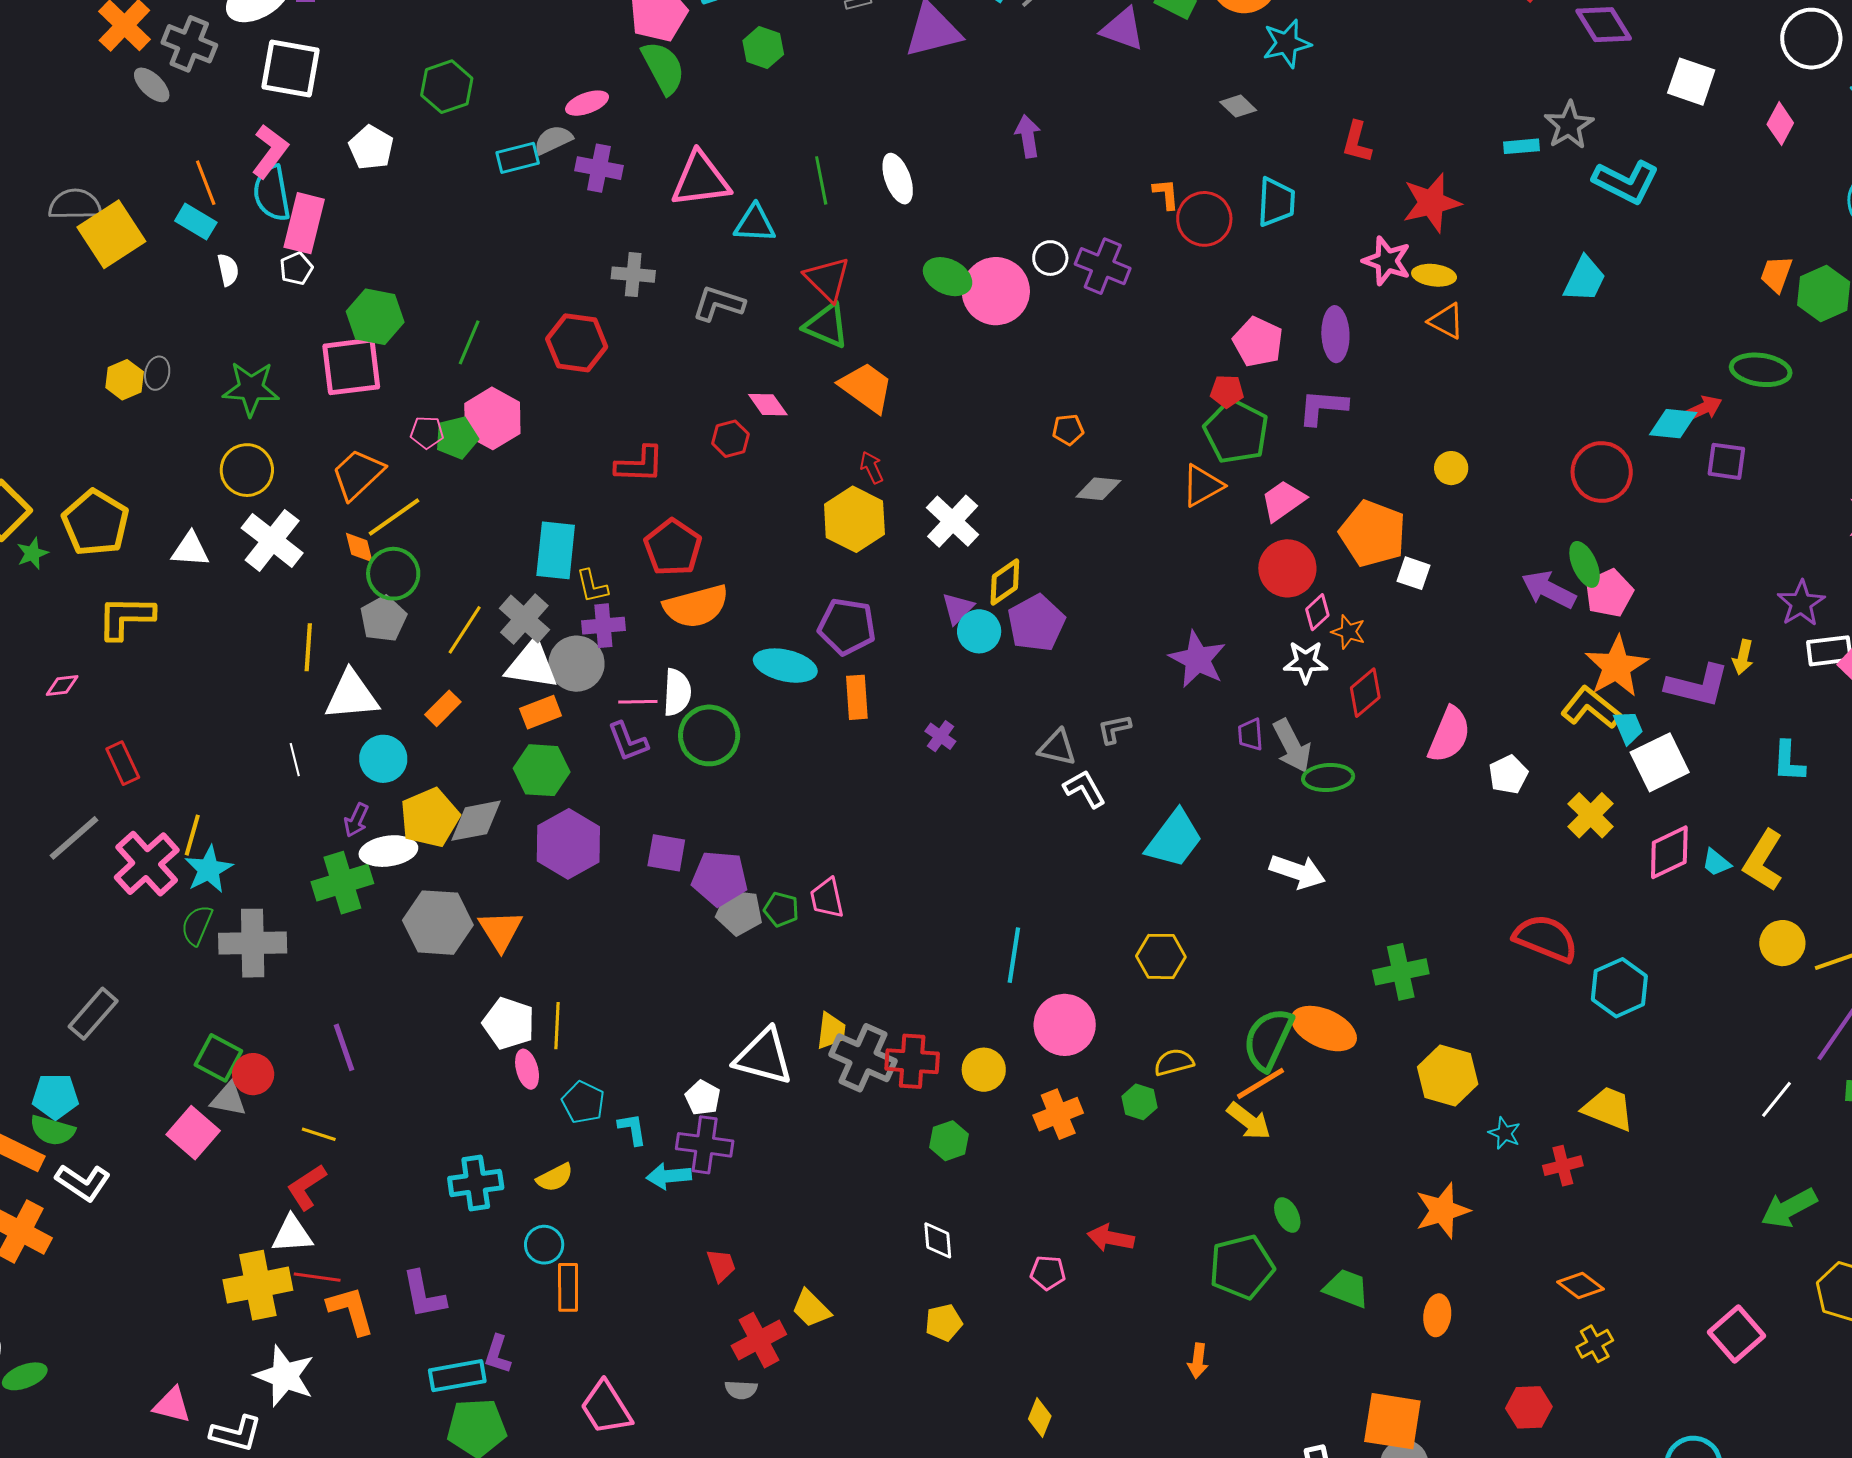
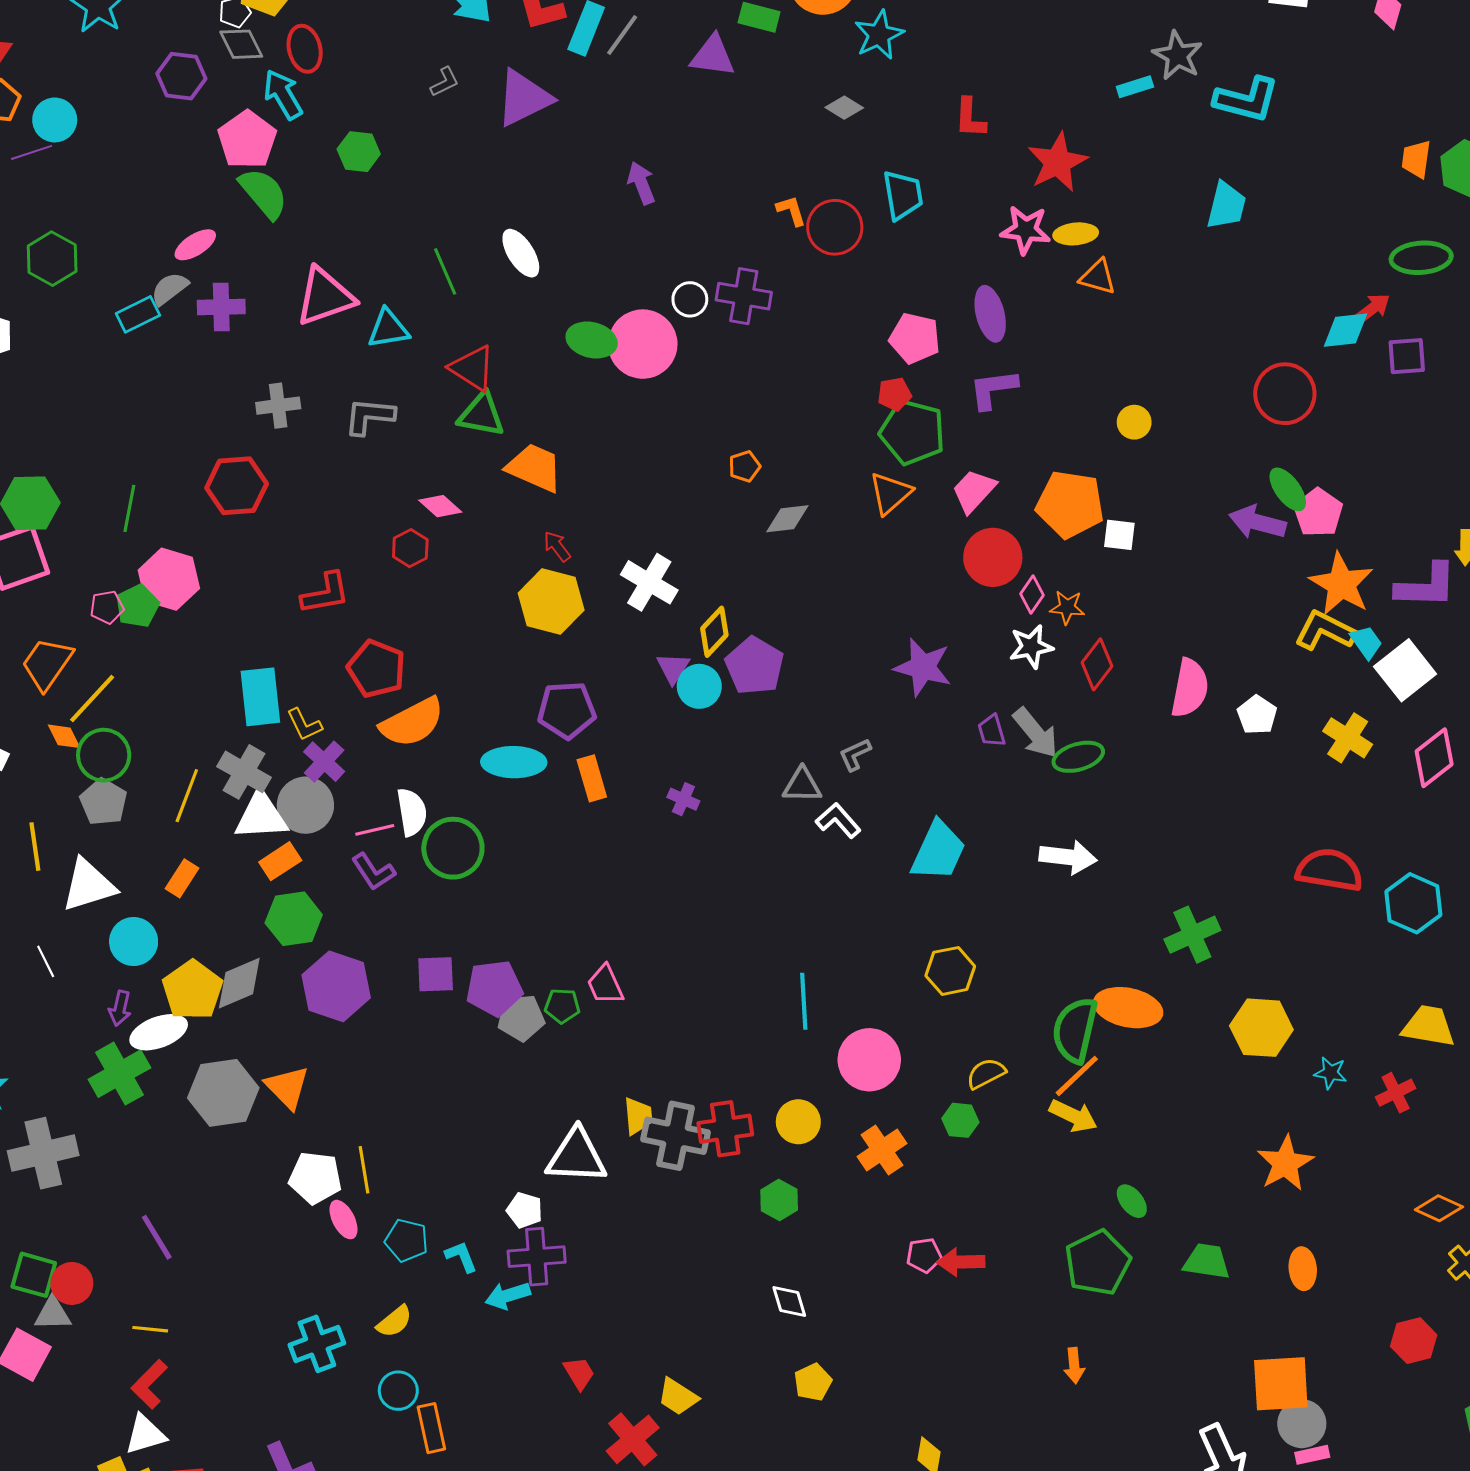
purple cross: (603, 626) -> (324, 762), turned -30
pink pentagon: (1048, 1273) -> (924, 1255), moved

